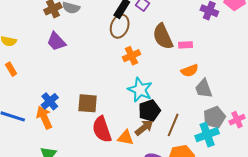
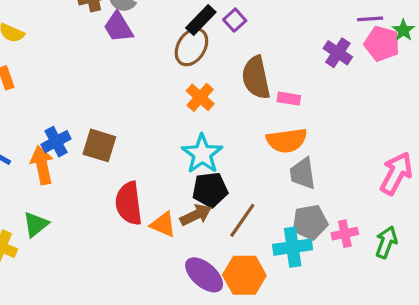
purple trapezoid: (56, 42) -> (118, 27), moved
orange cross: (131, 56) -> (200, 97), turned -36
orange semicircle: (190, 71) -> (287, 140), size x1.4
brown square: (88, 103) -> (99, 145), moved

